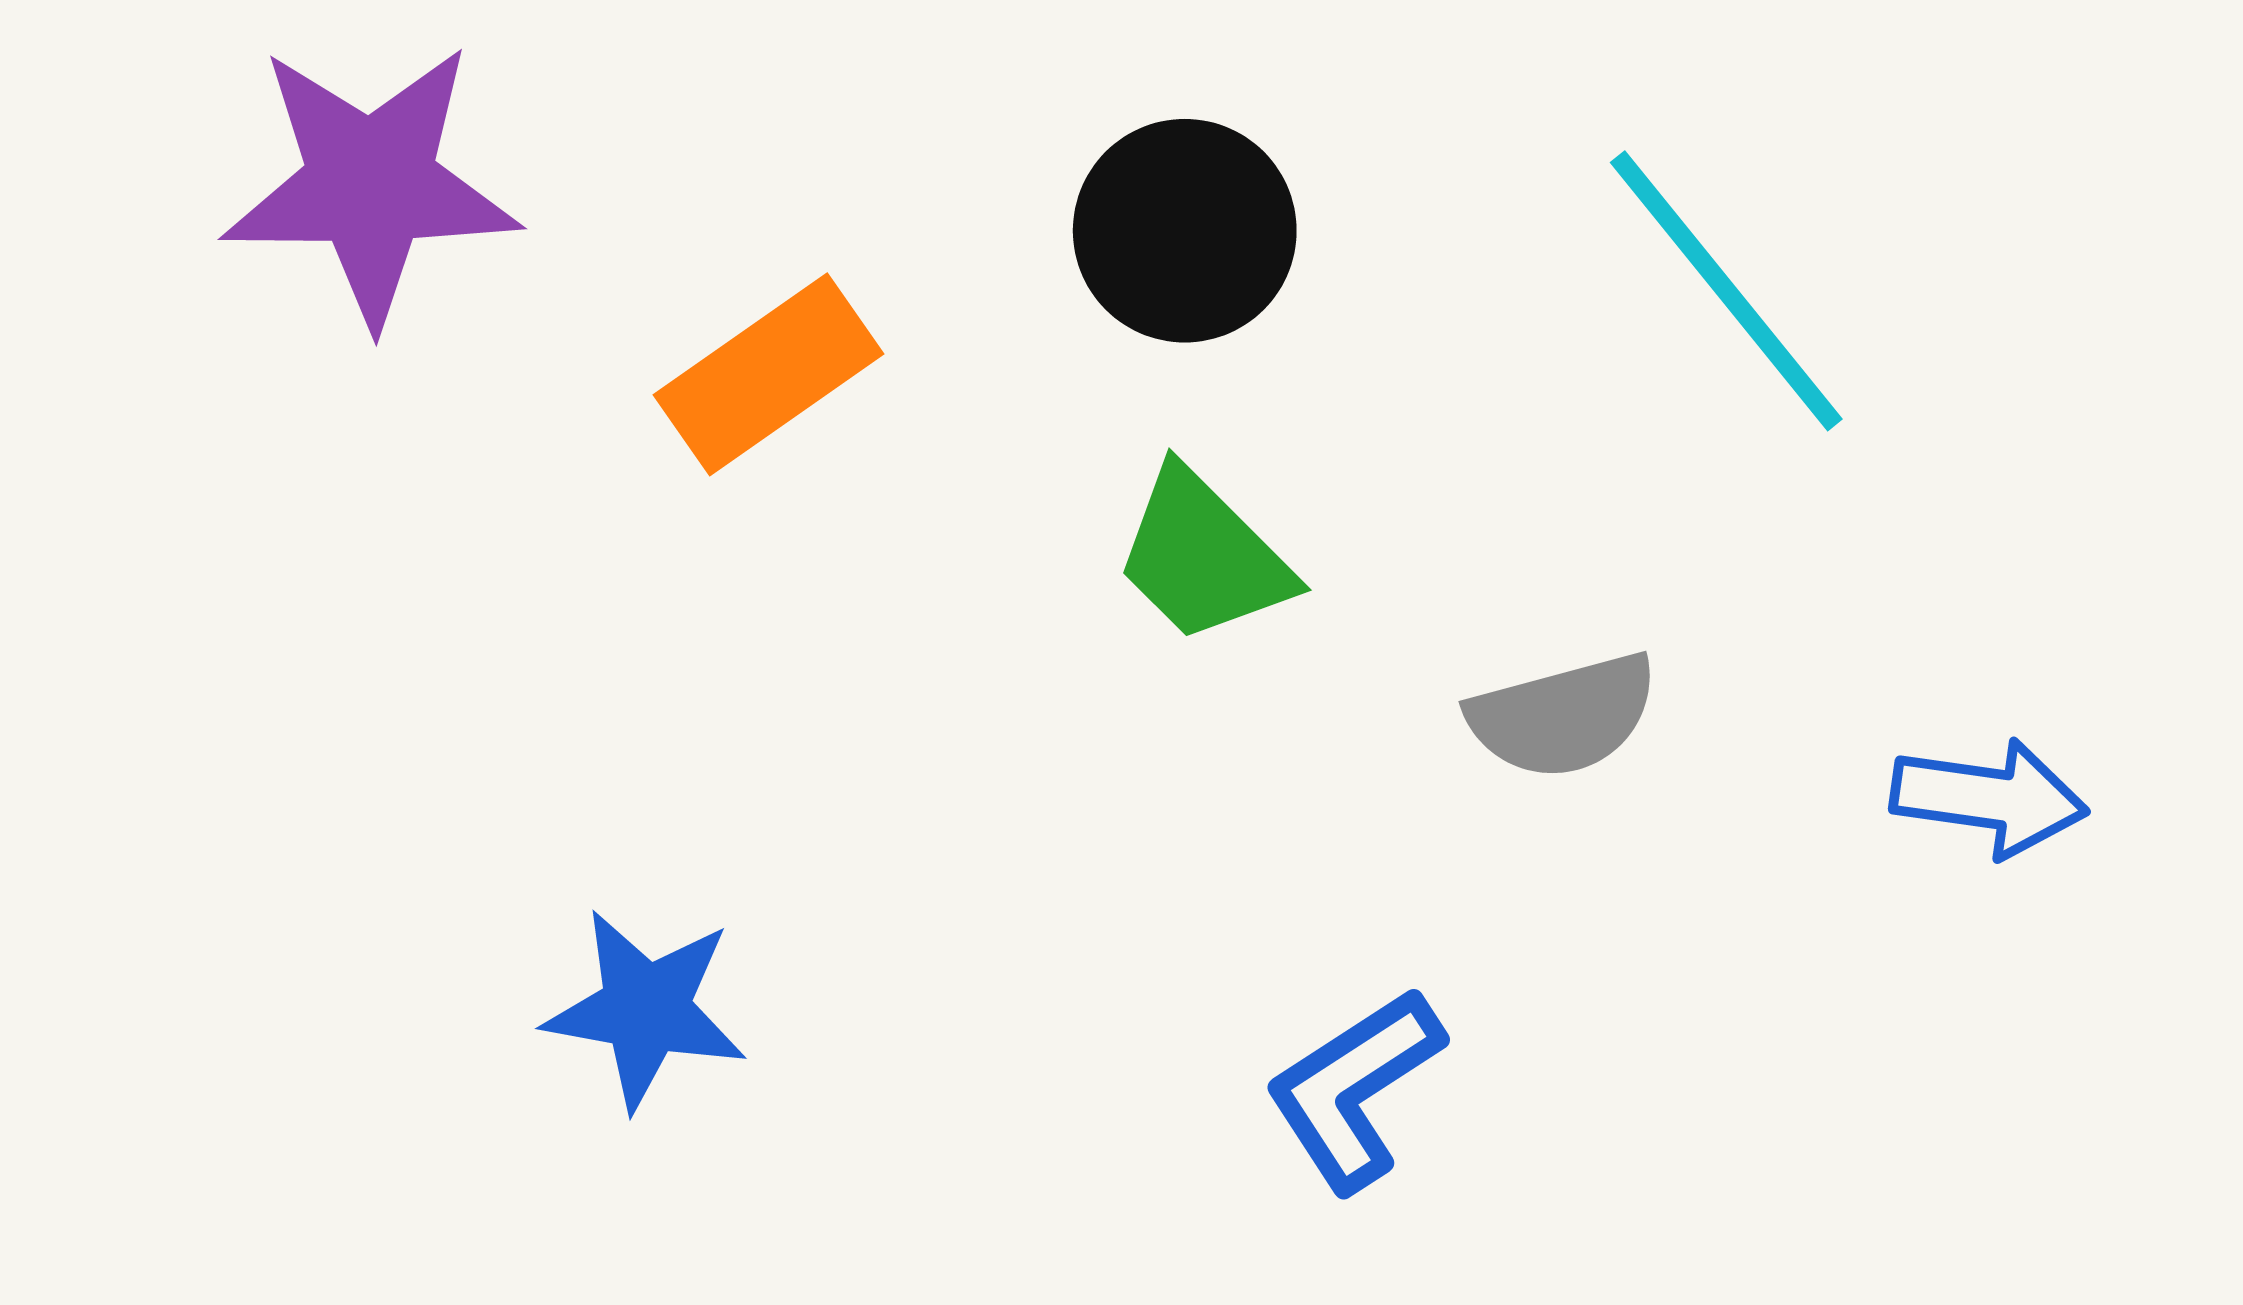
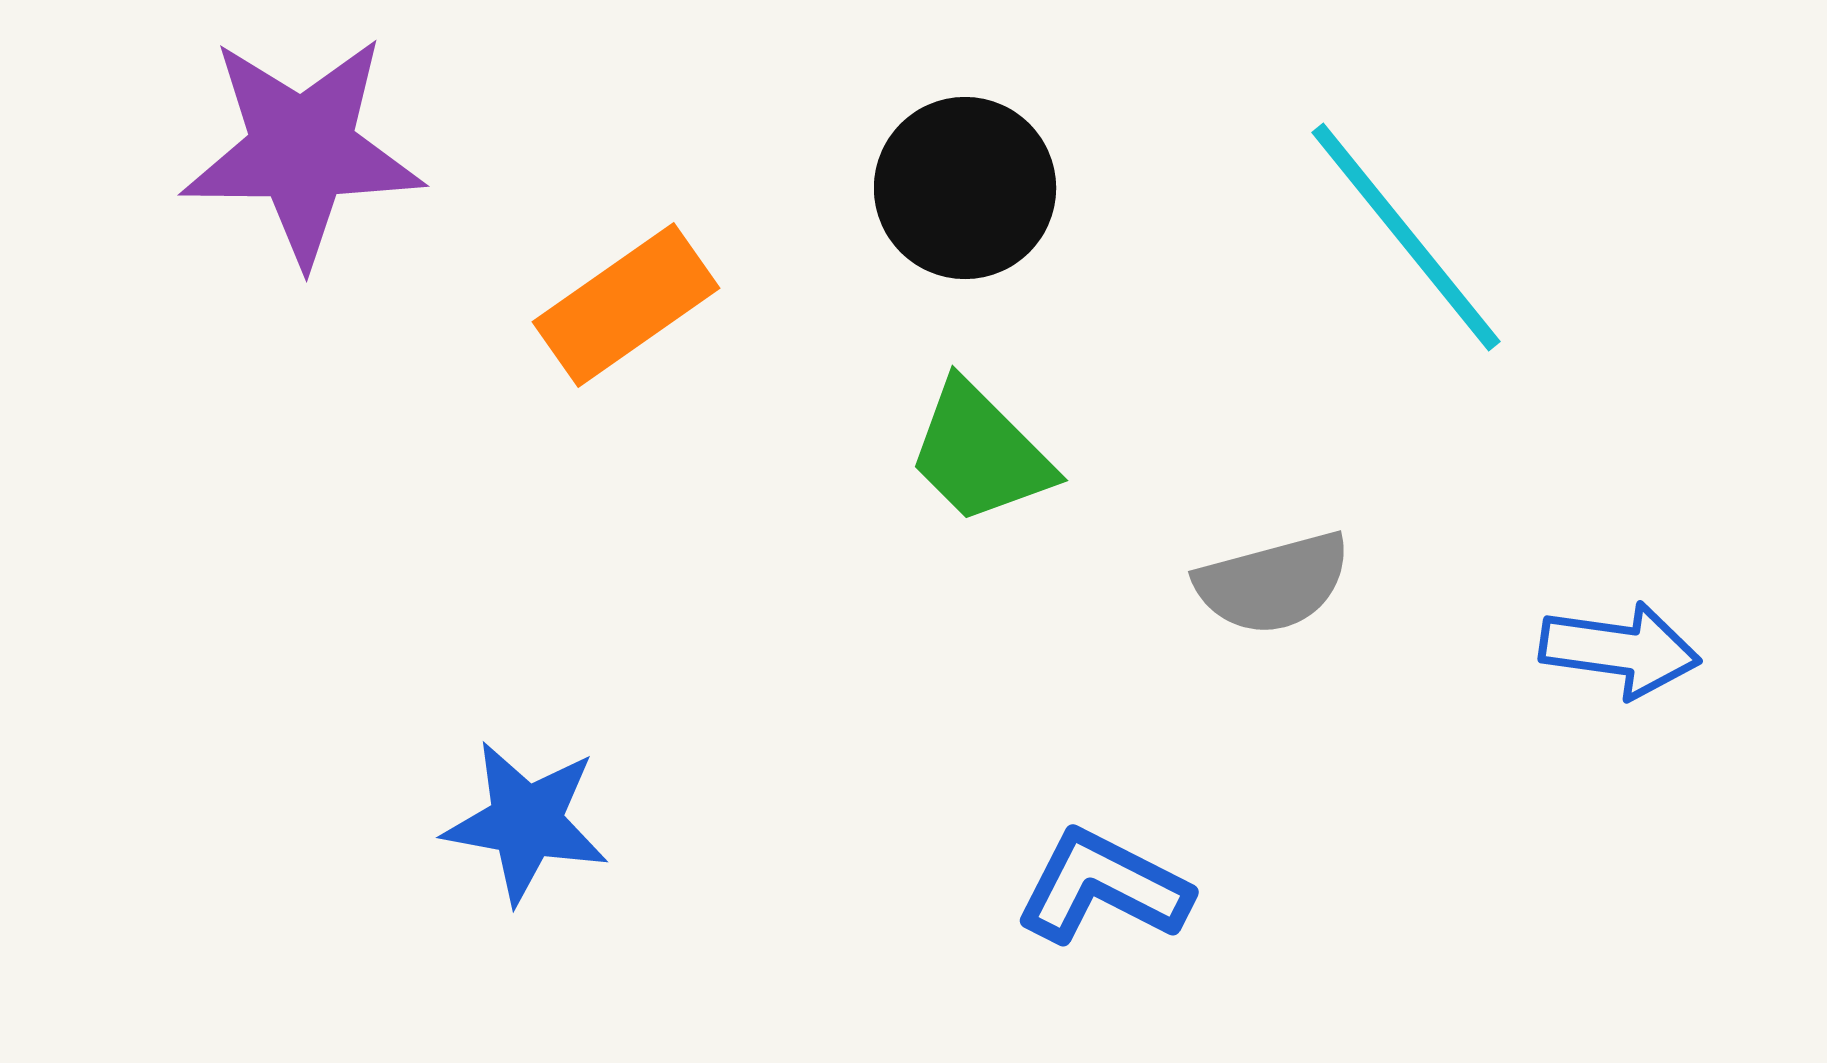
blue L-shape: (1354, 1089) -> (1103, 887), turned 60

